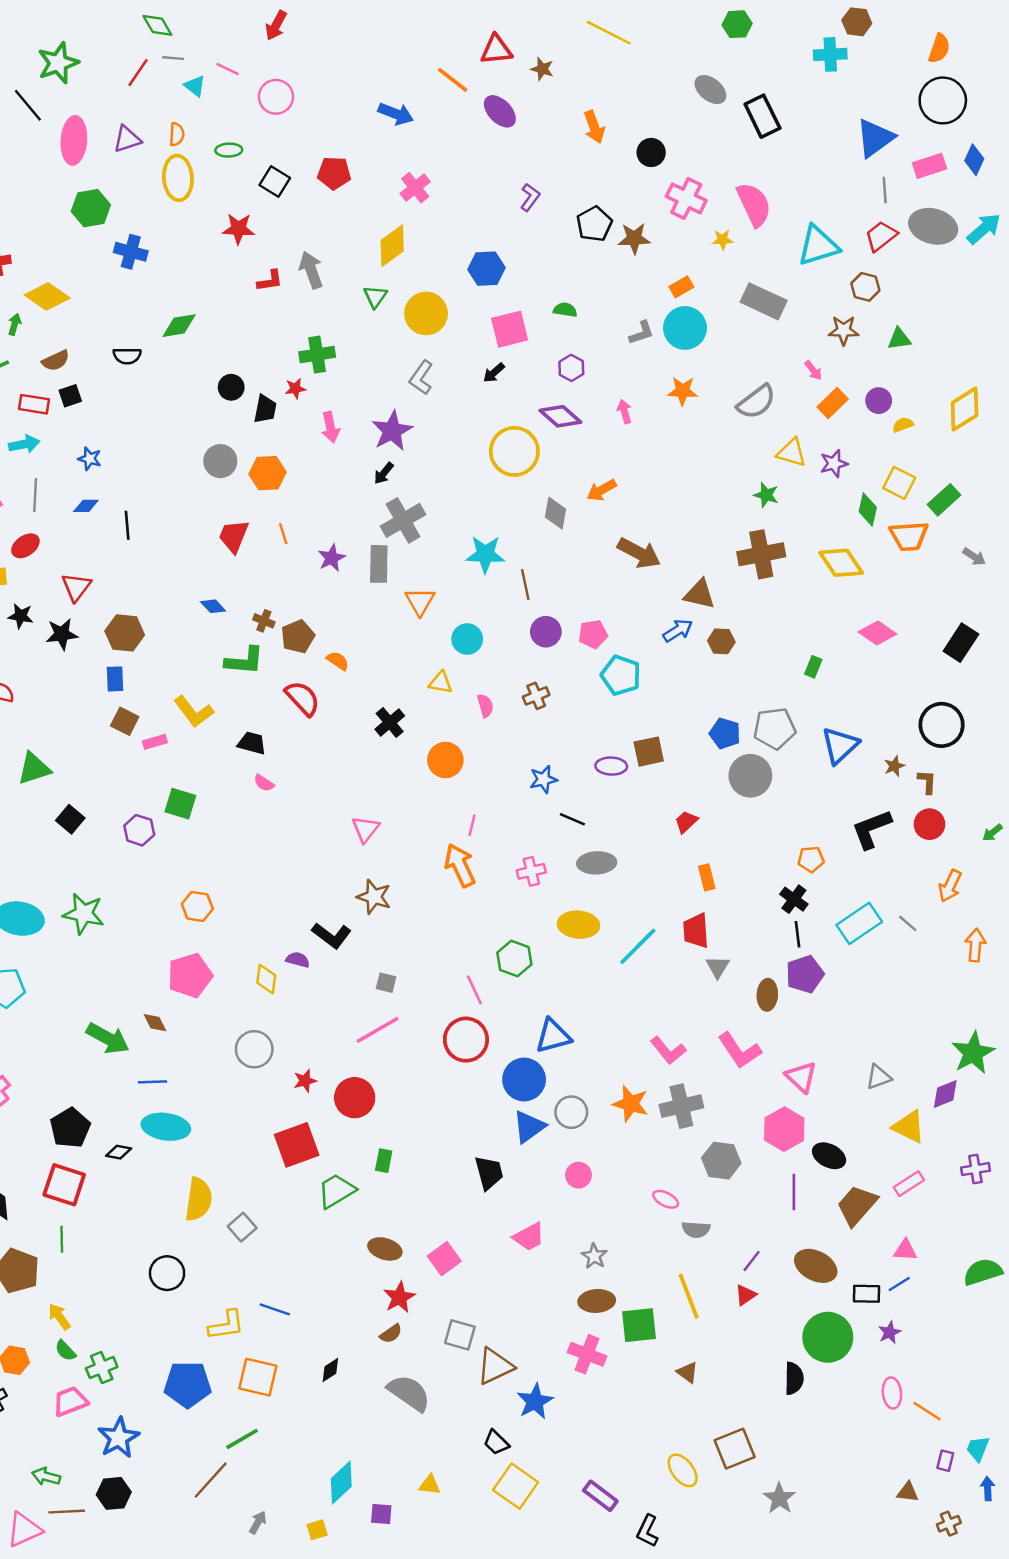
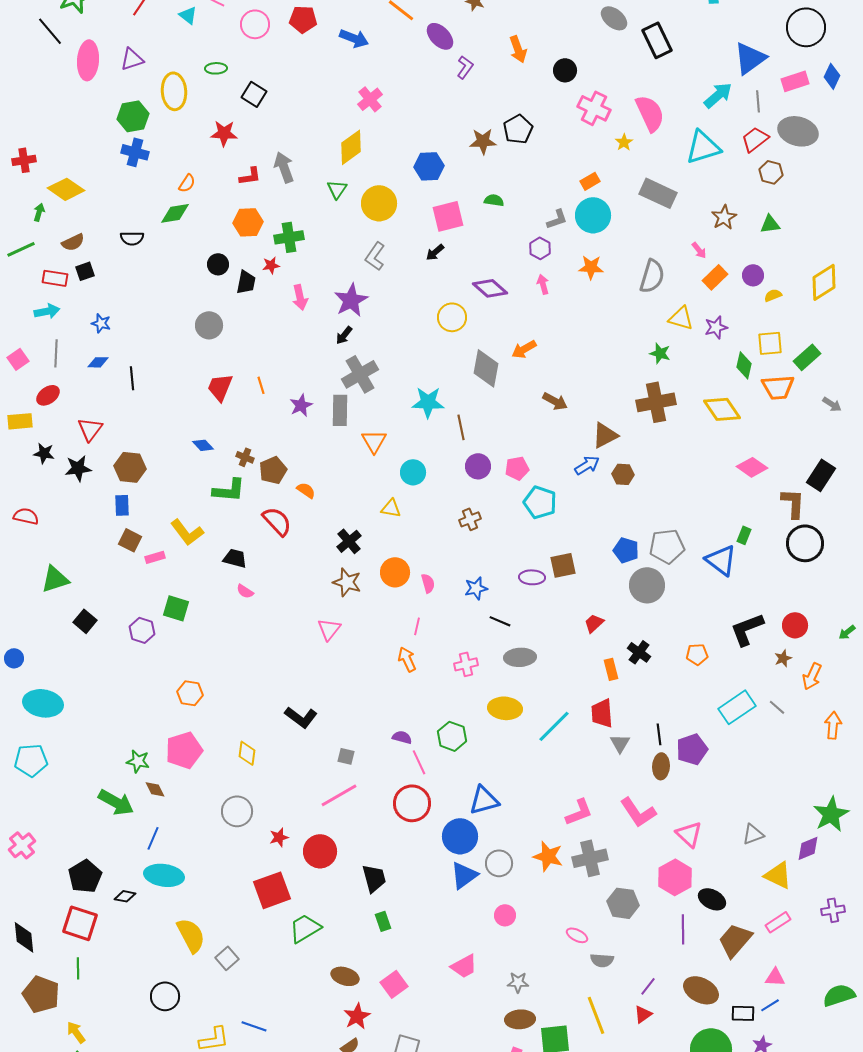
orange semicircle: (177, 134) -> (187, 183), moved, turned 30
red pentagon: (334, 173) -> (303, 19), moved
purple L-shape: (530, 197) -> (465, 67), moved
green hexagon: (91, 208) -> (133, 116), moved
cyan arrow: (984, 229) -> (718, 95), moved
brown star: (634, 238) -> (483, 141), moved
yellow star: (723, 240) -> (624, 142), turned -30
brown hexagon: (865, 287) -> (771, 172), moved
brown star: (844, 330) -> (724, 217), turned -30
purple hexagon: (571, 368) -> (540, 248), moved
gray semicircle: (756, 402) -> (652, 276), turned -36
yellow circle: (514, 451) -> (452, 317), size x0.7
orange hexagon: (267, 473) -> (248, 222), moved
yellow square: (899, 483) -> (770, 343), turned -32
gray diamond: (556, 513) -> (486, 368), size x1.4
brown arrow: (639, 553) -> (555, 401), size x0.7
brown triangle: (700, 594) -> (605, 435), turned -40
green rectangle: (813, 667) -> (744, 535), moved
pink semicircle: (485, 706) -> (428, 583), moved
blue triangle: (840, 745) -> (721, 560), turned -40
brown star: (894, 766) -> (783, 658), moved
brown L-shape: (927, 782) -> (793, 503), moved, size x1.5
orange arrow: (460, 865) -> (407, 659), size x0.7
brown star: (374, 897) -> (347, 582), moved
black cross: (794, 899) -> (639, 652), moved
green star: (84, 914) -> (138, 761), moved, size x0.7
black line: (798, 934) -> (659, 734), moved
purple semicircle: (298, 960) -> (402, 737), moved
pink L-shape: (668, 1050) -> (579, 812), turned -72
blue line: (153, 1082) -> (153, 838), turned -65
green rectangle: (384, 1161) -> (383, 921), moved, turned -30
black trapezoid: (489, 1173) -> (374, 878), moved
yellow semicircle: (199, 1199) -> (191, 935), turned -36
gray star: (594, 1256) -> (518, 982), turned -30

